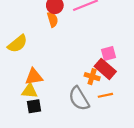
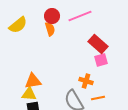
yellow semicircle: (17, 44) -> (18, 25), moved
red rectangle: (105, 69) -> (98, 44), moved

